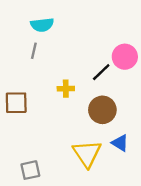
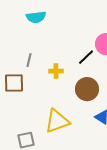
gray line: (34, 51) -> (29, 60), moved
yellow triangle: (87, 154) -> (57, 121), moved, turned 44

